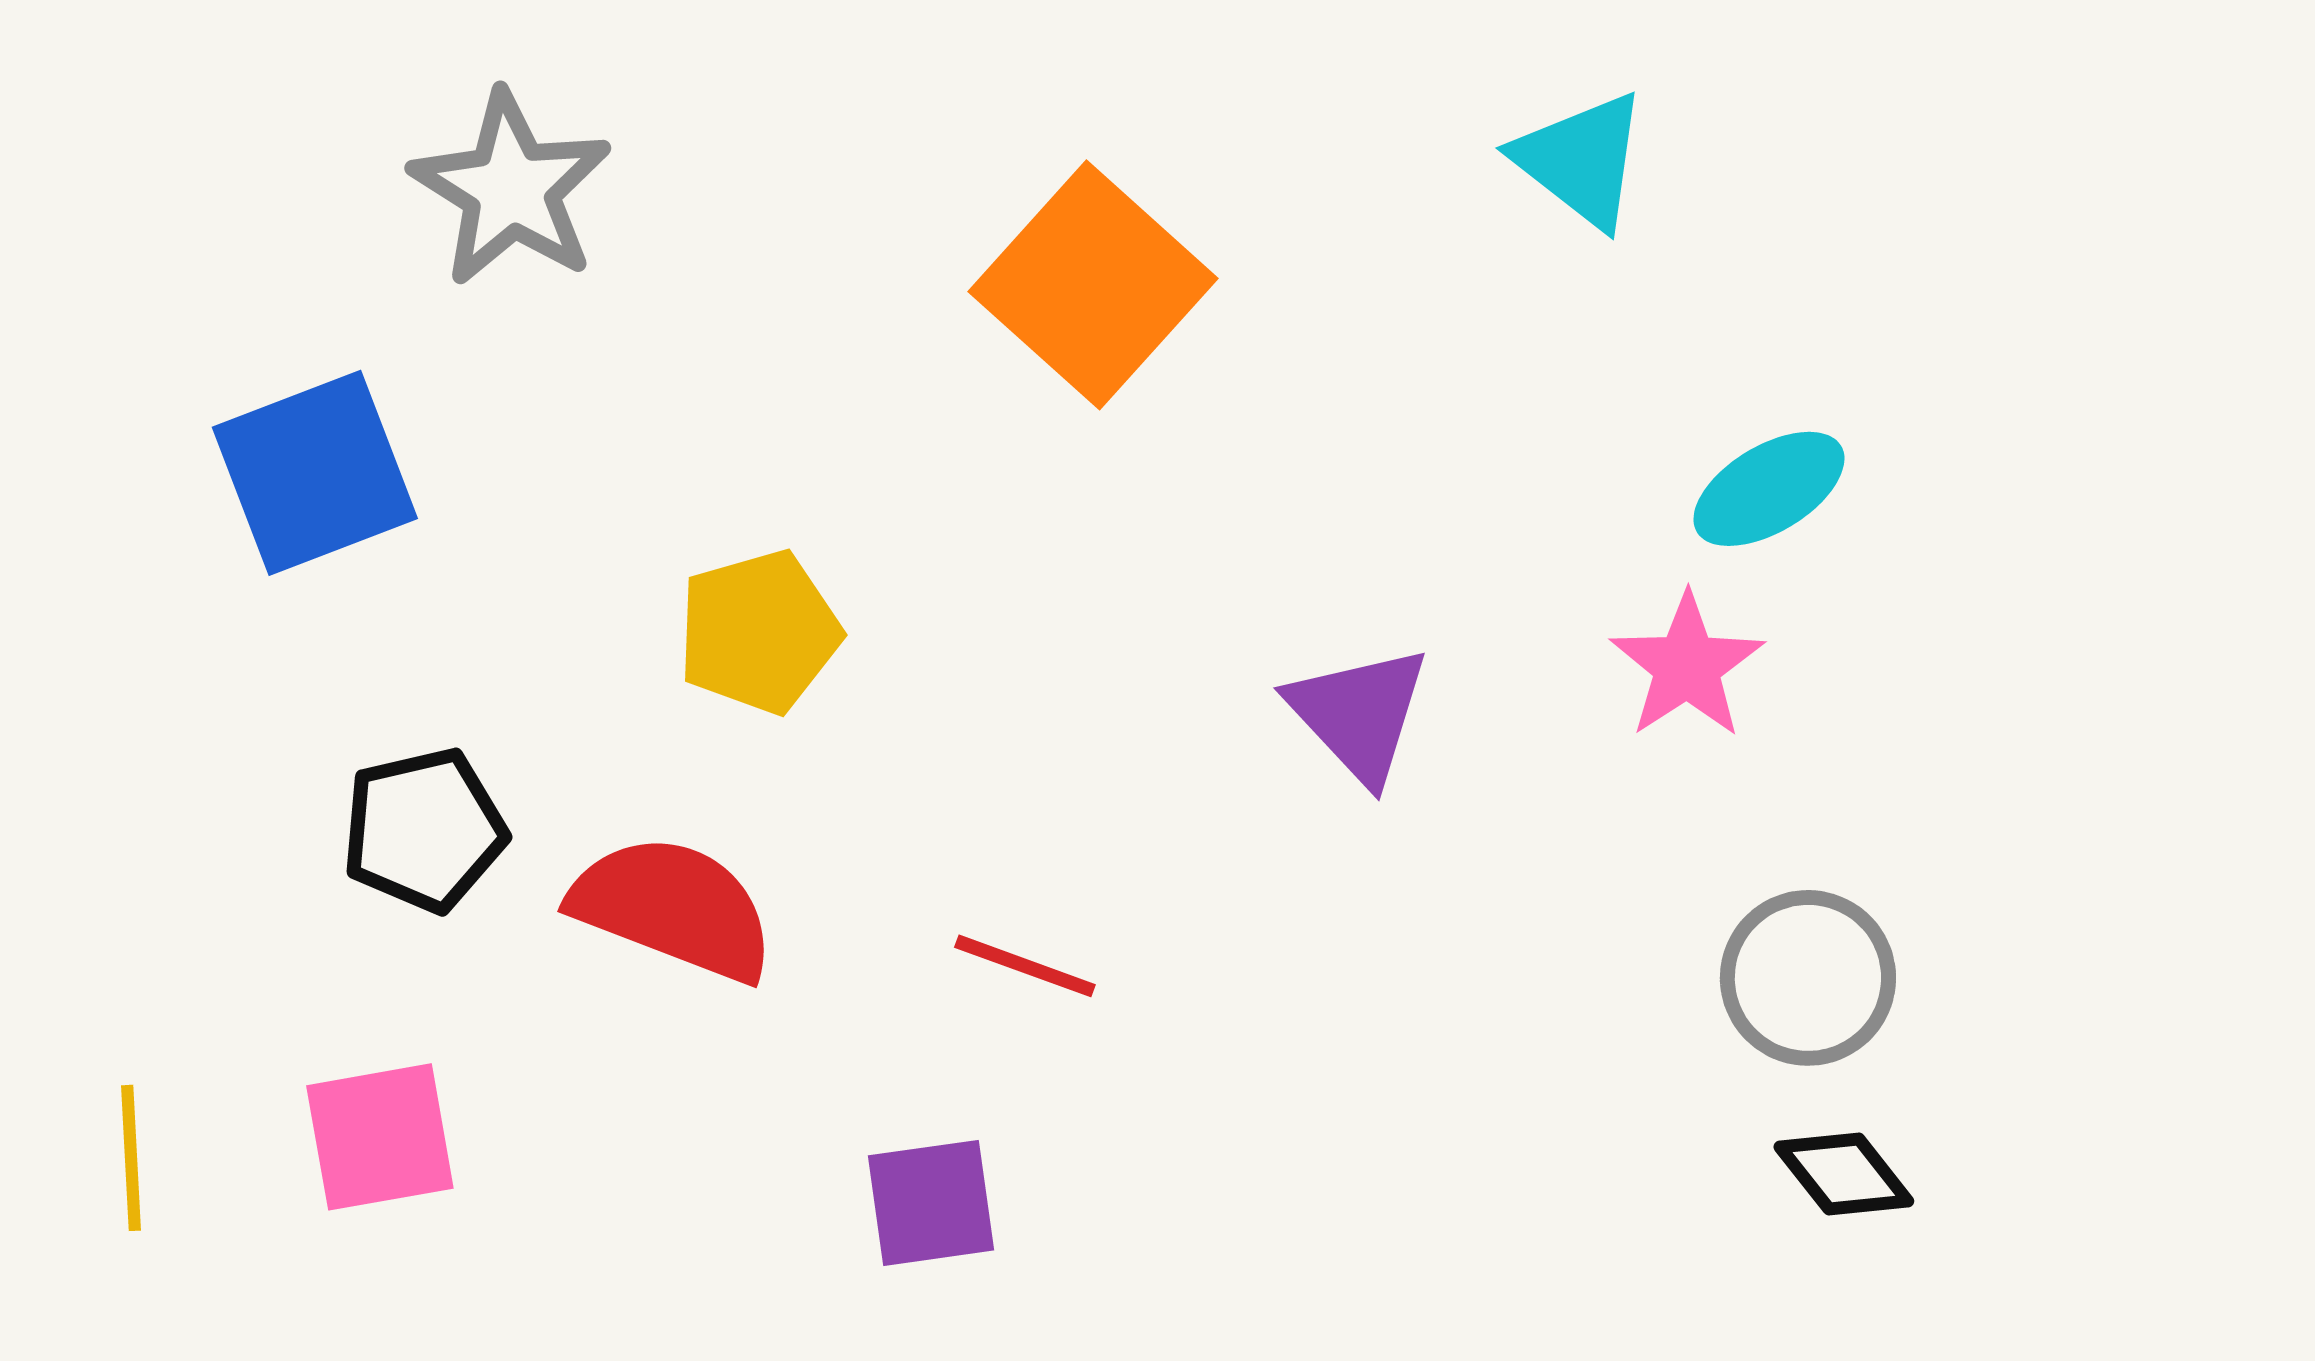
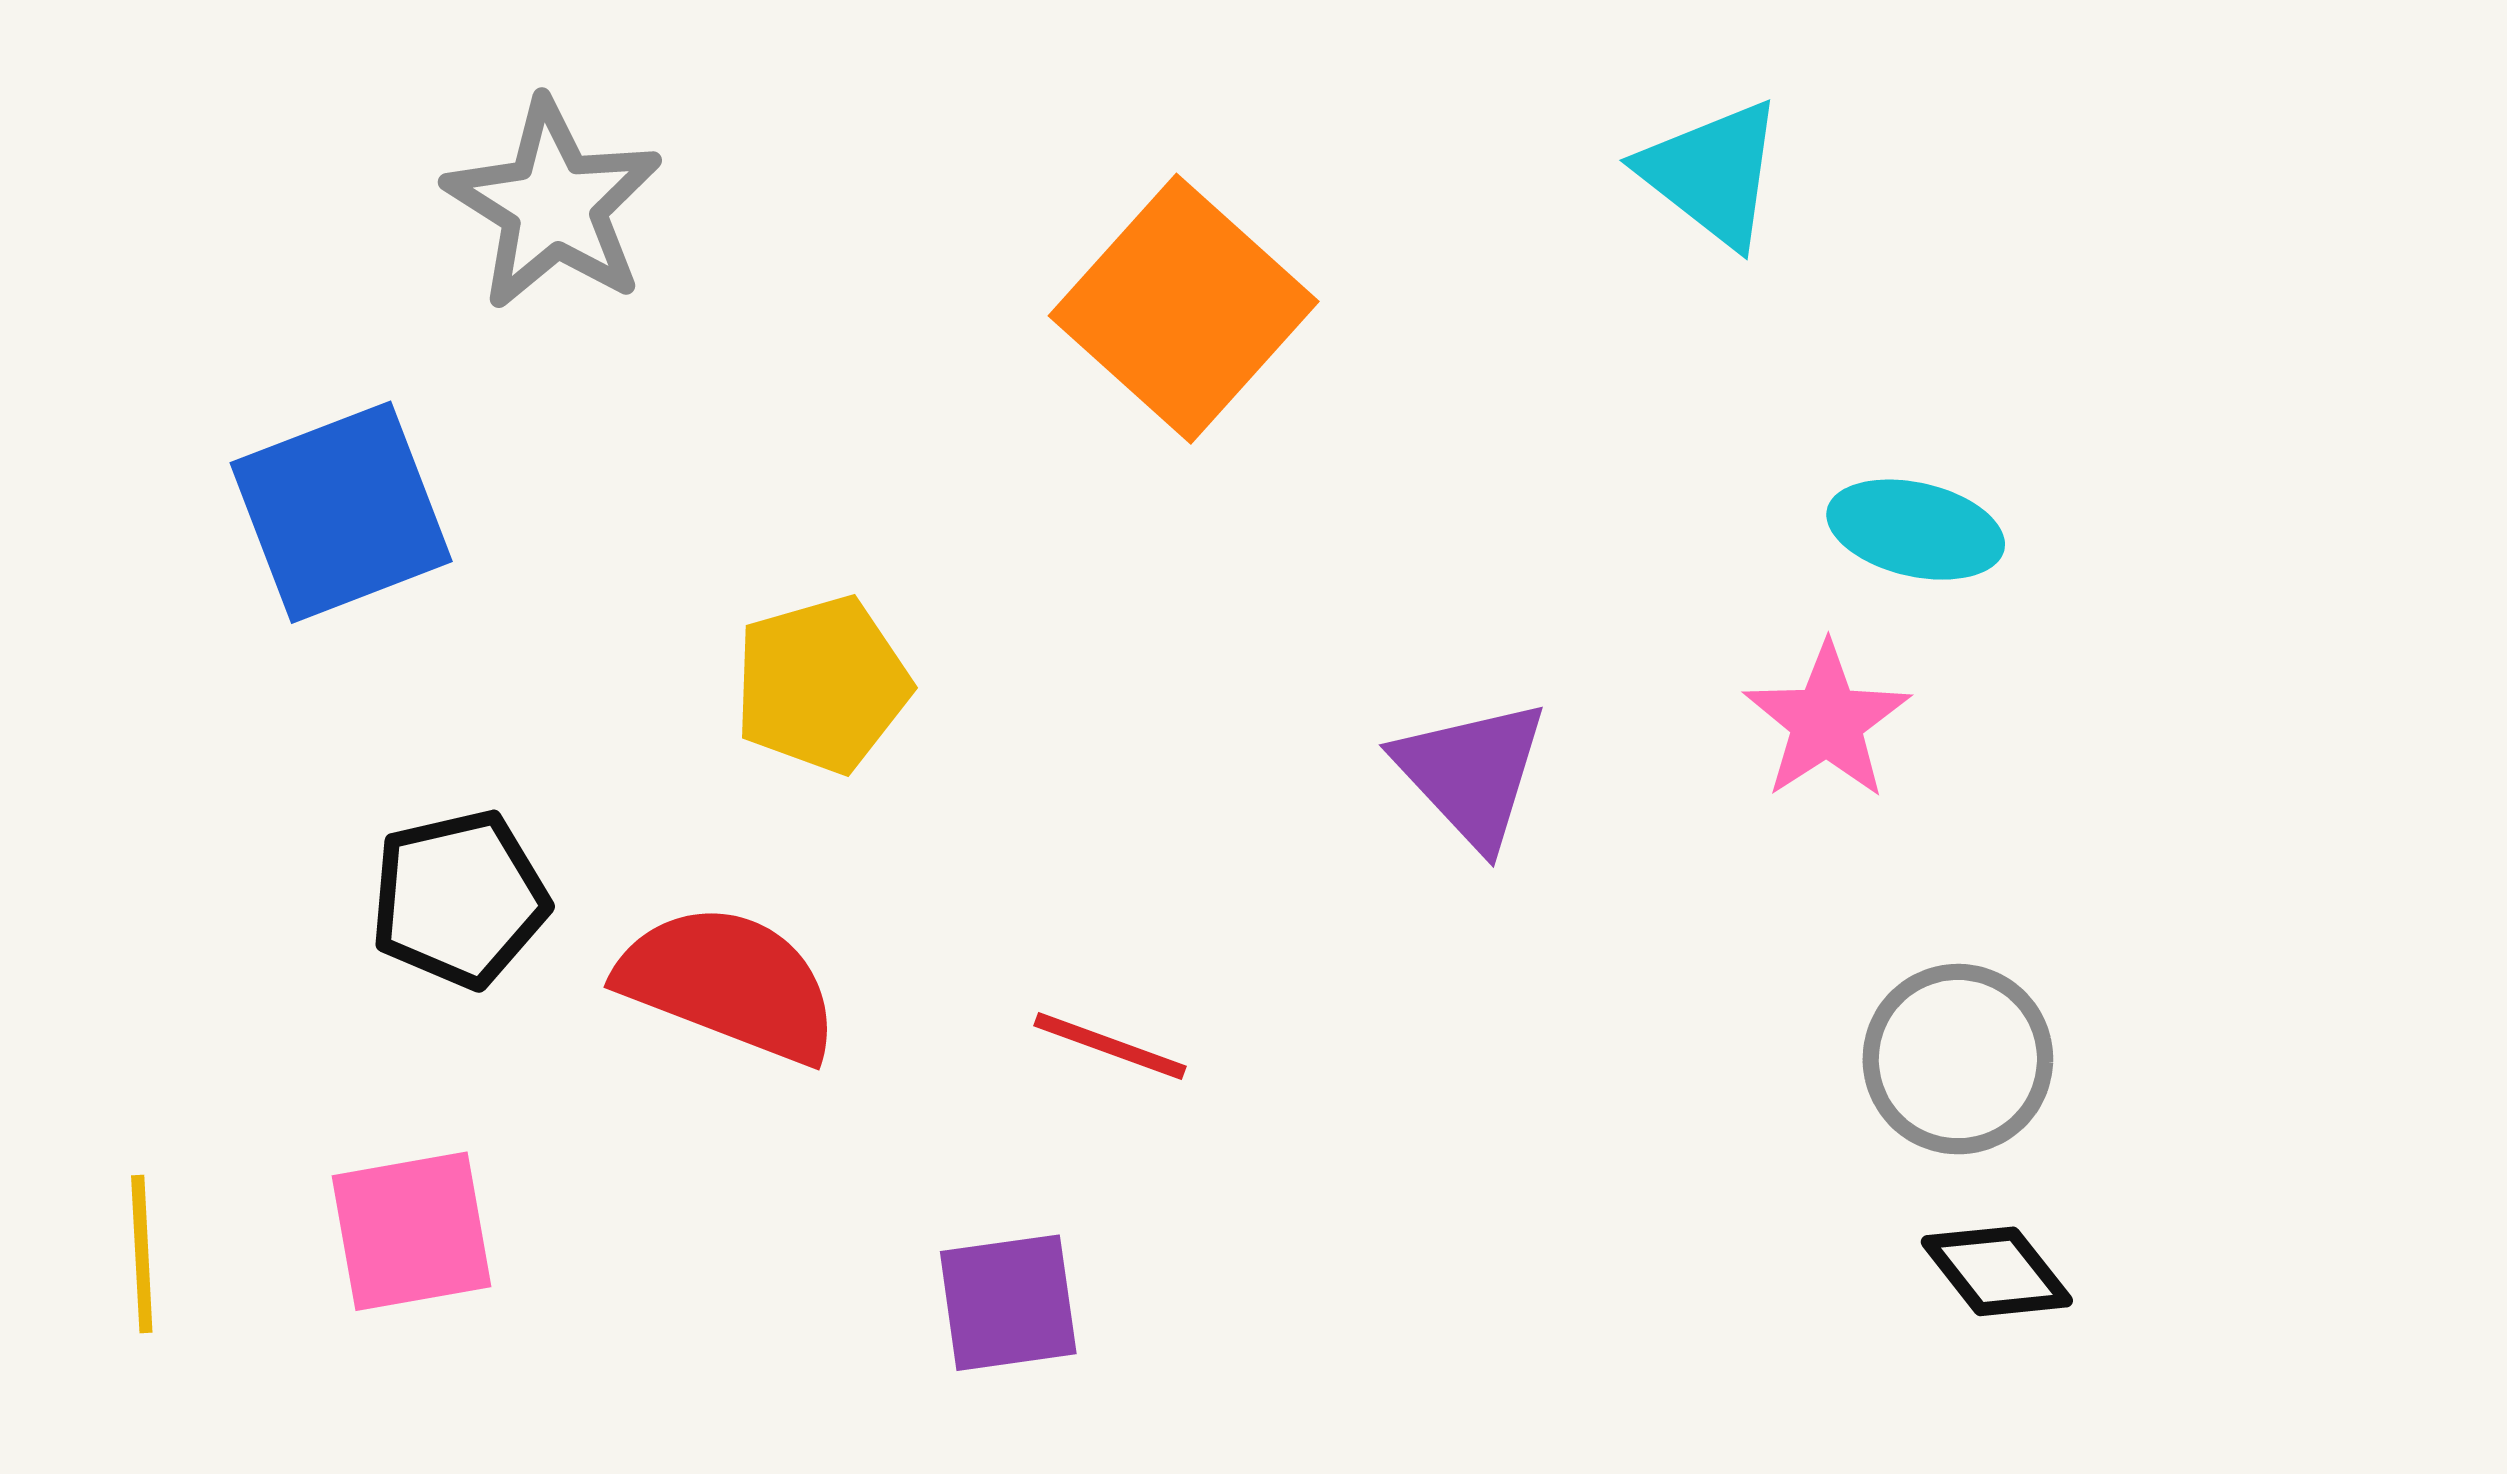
cyan ellipse: (1769, 489) -> (1916, 530), turned 44

